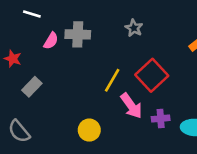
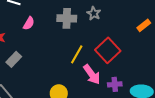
gray cross: (78, 34) -> (67, 18), moved

